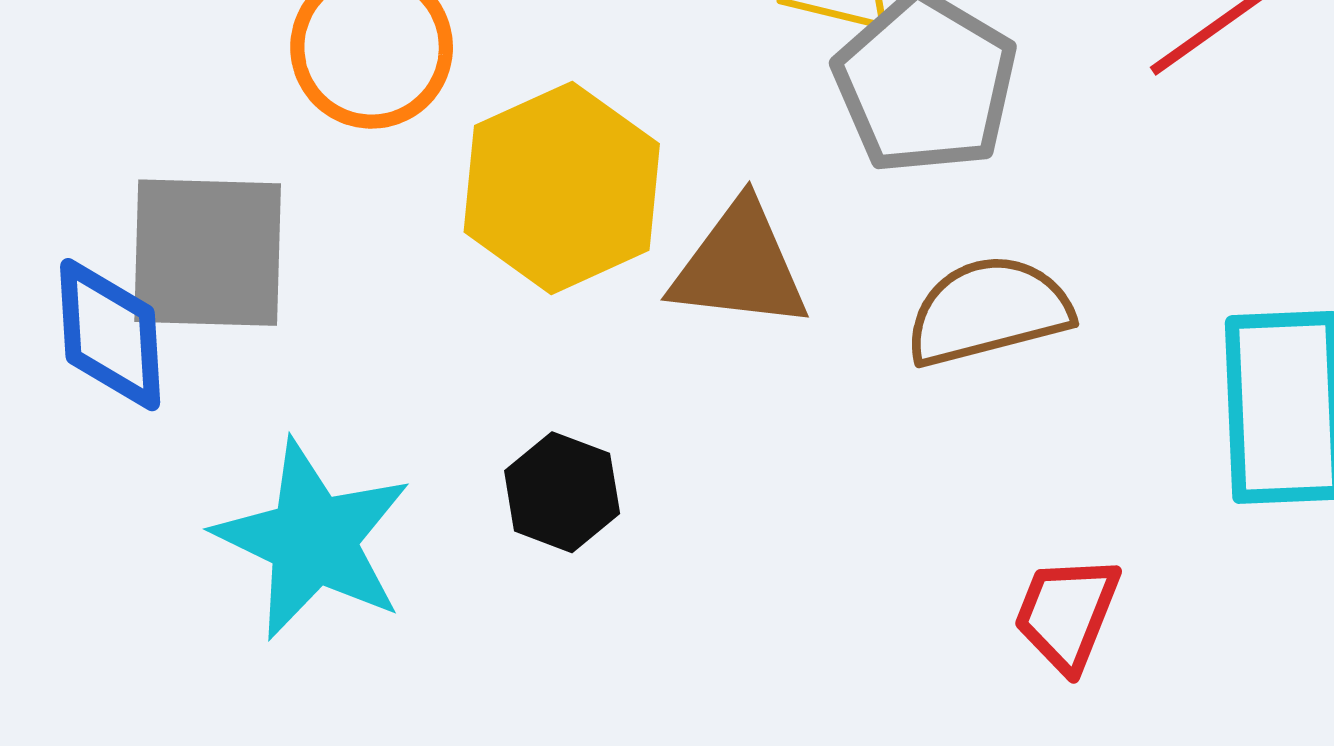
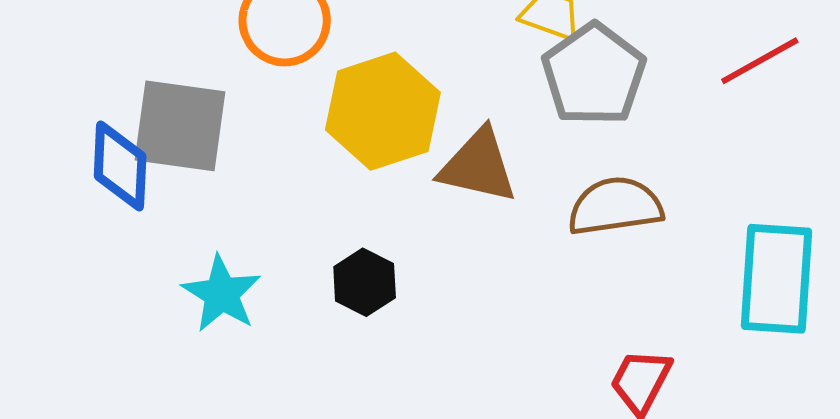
cyan star: (313, 540) -> (222, 294), size x0.7

